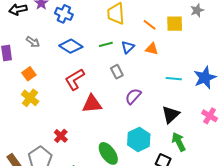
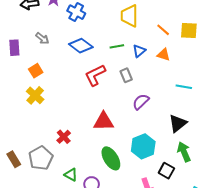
red L-shape: (75, 79) -> (95, 75), moved
red triangle: (92, 104) -> (104, 121), moved

